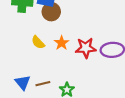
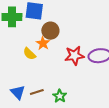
brown circle: (51, 12) -> (50, 31), moved
orange star: (62, 43) -> (43, 43), moved

